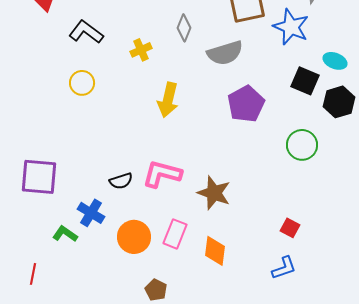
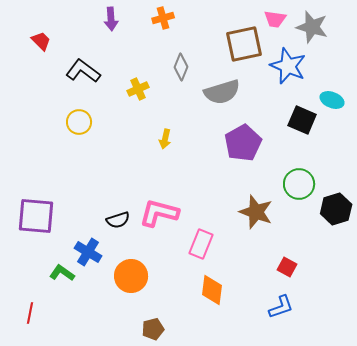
yellow arrow: (168, 100) -> (165, 139), size x0.6
black hexagon: (339, 102) -> (336, 209), moved
brown star: (214, 193) -> (256, 212), moved
pink rectangle: (175, 234) -> (201, 244), moved
brown pentagon: (156, 290) -> (153, 329), turned 30

